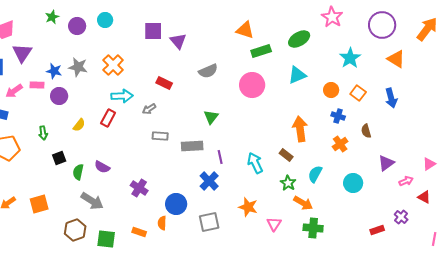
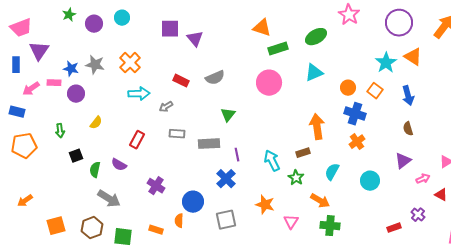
cyan star: (350, 58) -> (386, 63), moved
gray semicircle: (208, 71) -> (215, 78), moved
blue cross: (338, 116) -> (355, 114), size x1.5
red rectangle: (108, 118) -> (137, 140), moved
brown semicircle: (366, 131) -> (408, 129), moved
brown rectangle: (286, 155) -> (303, 153), turned -56
green star: (288, 183) -> (296, 178), moved
orange square: (39, 204) -> (56, 226), moved

